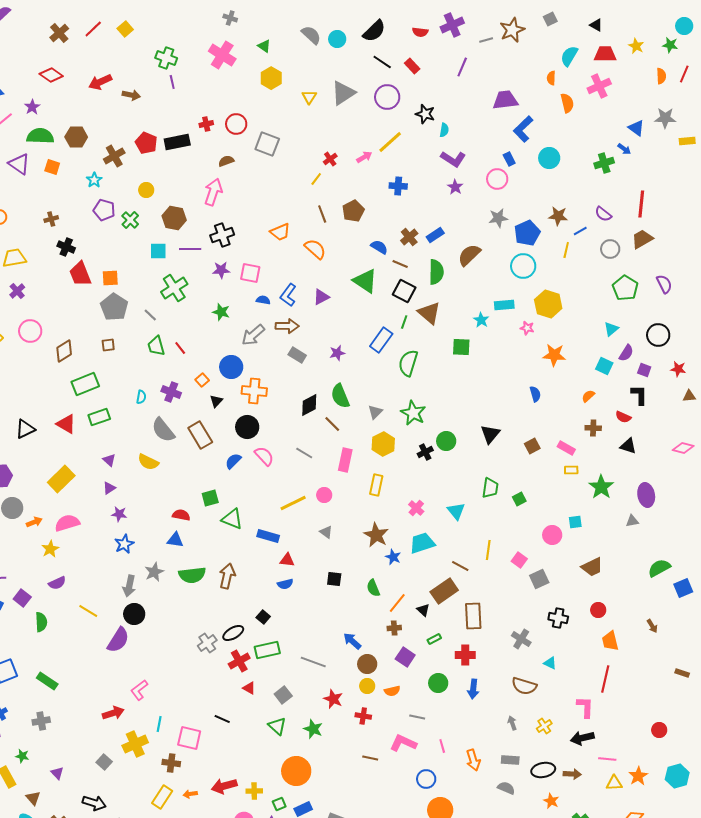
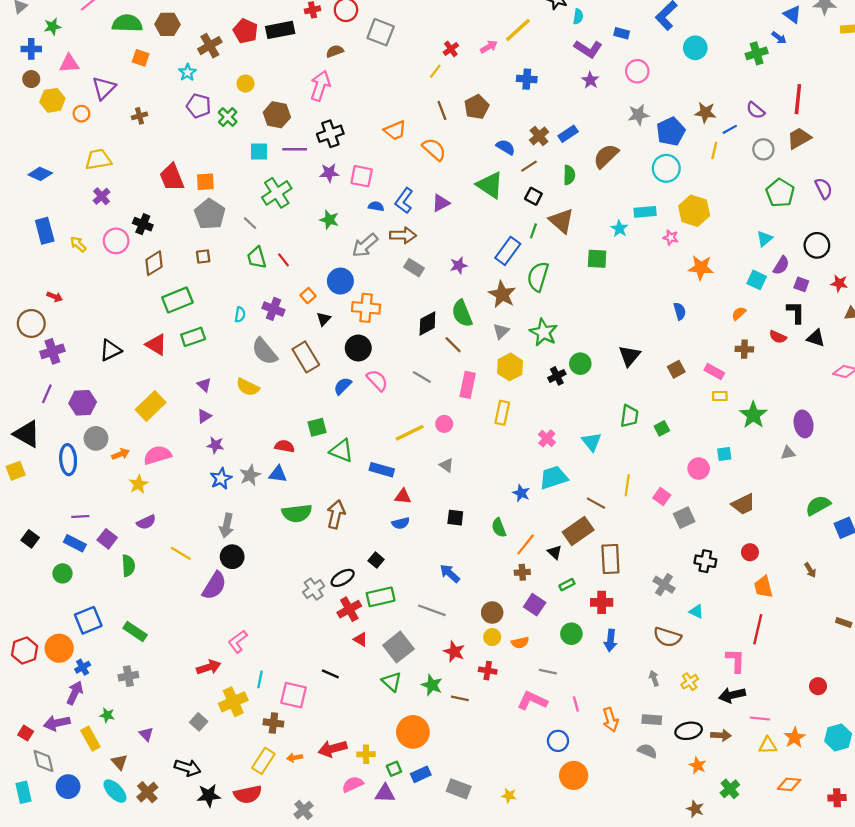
blue rectangle: (509, 159) -> (622, 33), moved, turned -48
purple triangle: (19, 164) -> (104, 88), moved, turned 40
black cross: (66, 247) -> (143, 224), moved
brown line: (400, 264) -> (529, 166), turned -56
green semicircle: (436, 272) -> (569, 175), size x0.7
black square: (404, 291) -> (533, 196), size x0.7
black triangle: (628, 446) -> (816, 338), moved
brown star: (376, 535) -> (502, 294), moved
gray star: (154, 572) -> (250, 475), moved
blue arrow: (352, 641) -> (450, 573), moved
gray square: (283, 695) -> (398, 647), size x1.5
brown line: (370, 758) -> (460, 698), moved

